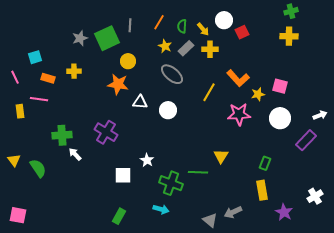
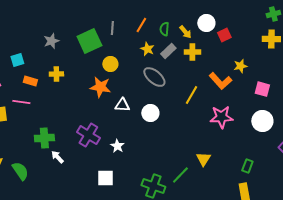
gray star: (80, 38) -> (51, 41), moved
yellow star: (258, 94) -> (240, 66), moved
white star: (147, 160) -> (117, 146), moved
green line: (198, 172) -> (180, 175), turned -48

